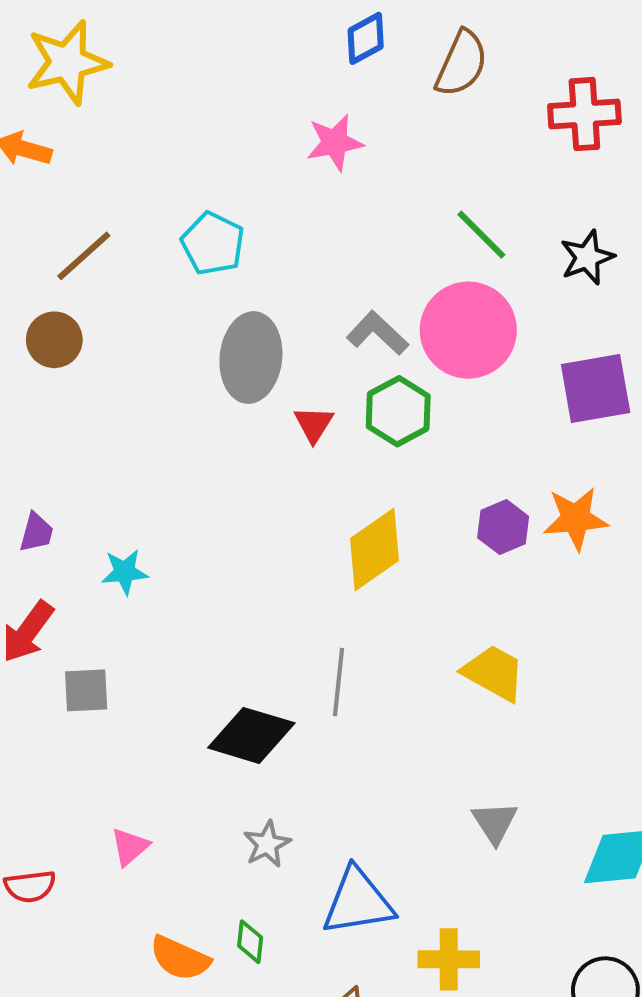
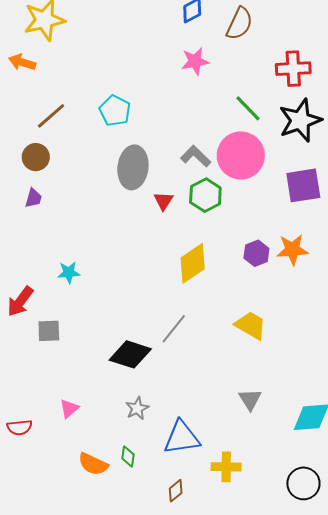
red cross: (584, 114) -> (293, 69), moved
pink star: (335, 143) -> (195, 61), moved
black star: (587, 257) -> (300, 120), size x1.6
purple trapezoid: (36, 532) -> (33, 198), moved
gray line: (338, 682) -> (174, 329), turned 32

